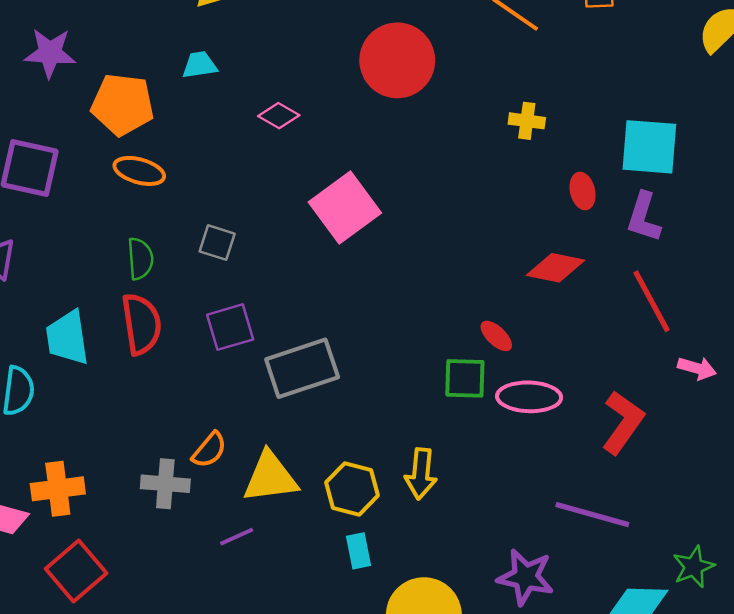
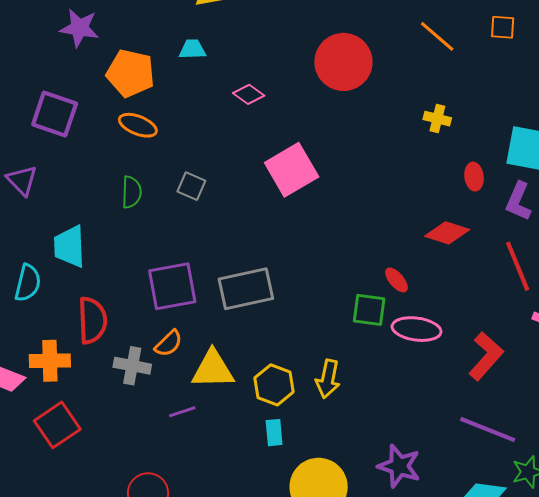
red semicircle: (141, 324) -> (92, 320), moved
purple square: (230, 327) -> (172, 286), moved, size x1.4
purple line: (592, 515) -> (488, 429), moved

